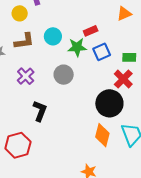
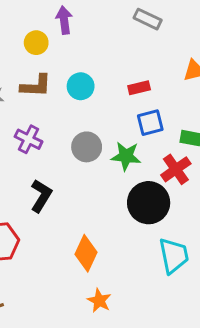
green star: (77, 47) -> (126, 156), moved
purple cross: (26, 76) -> (29, 139), turned -30
orange diamond: (102, 135) -> (86, 253), moved

